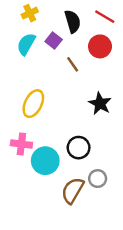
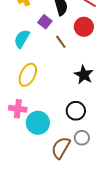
cyan semicircle: (26, 44) -> (22, 39), moved
black circle: (79, 148) -> (76, 111), moved

